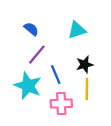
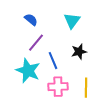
cyan triangle: (77, 30) -> (72, 21), turned -36
yellow line: (87, 89) -> (86, 88), moved

